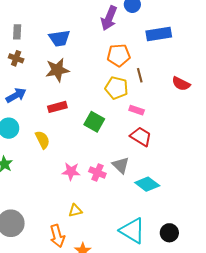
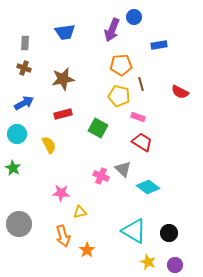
blue rectangle: (159, 34) -> (159, 45), size x0.7
blue trapezoid: (59, 38) -> (65, 32), moved
pink star: (71, 171) -> (61, 193), moved

